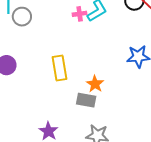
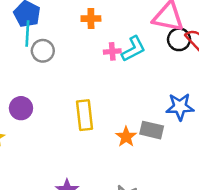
gray rectangle: (86, 100) -> (152, 130), moved

